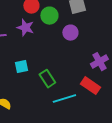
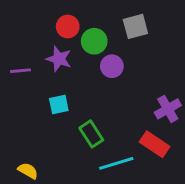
purple circle: (70, 33) -> (112, 66), moved
cyan square: (21, 67) -> (59, 104), moved

